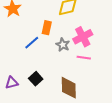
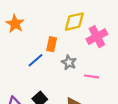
pink cross: (83, 37) -> (97, 37), moved

